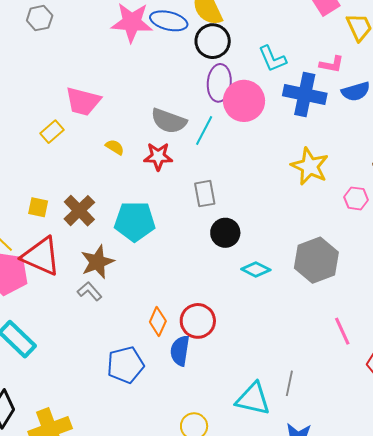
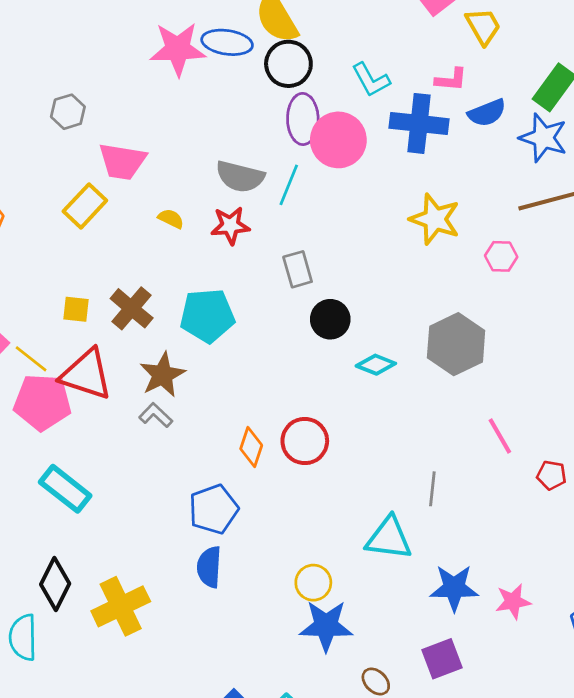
gray hexagon: (40, 18) -> (68, 112), moved
yellow rectangle: (52, 132) -> (85, 206), size x1.4
blue semicircle: (180, 351) -> (209, 567), moved
gray line: (289, 383) -> (432, 489), moved

